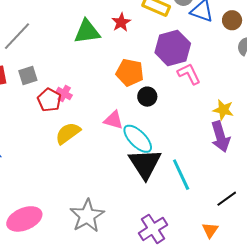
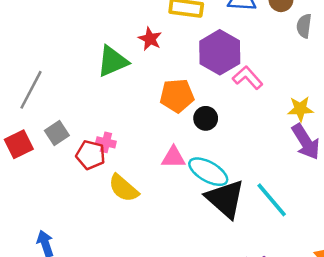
yellow semicircle: (68, 133) -> (124, 188), turned -88

